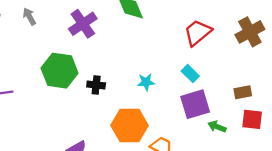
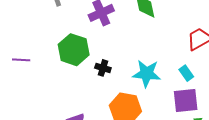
cyan star: (146, 82) -> (147, 73), size x1.8

